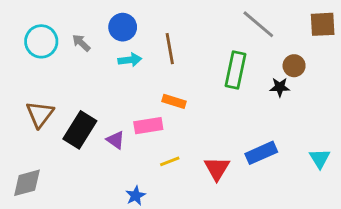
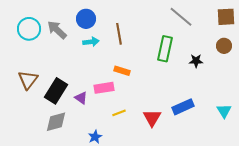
gray arrow: (81, 43) -> (57, 30), size x1.5
brown circle: (294, 66) -> (224, 46), moved
gray diamond: (27, 183) -> (56, 122), moved

